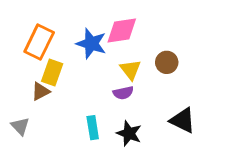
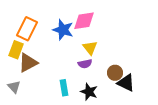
brown circle: (167, 62) -> (115, 73), moved
yellow rectangle: (52, 73) -> (16, 50), moved
brown triangle: (41, 91) -> (28, 63), size x1.5

